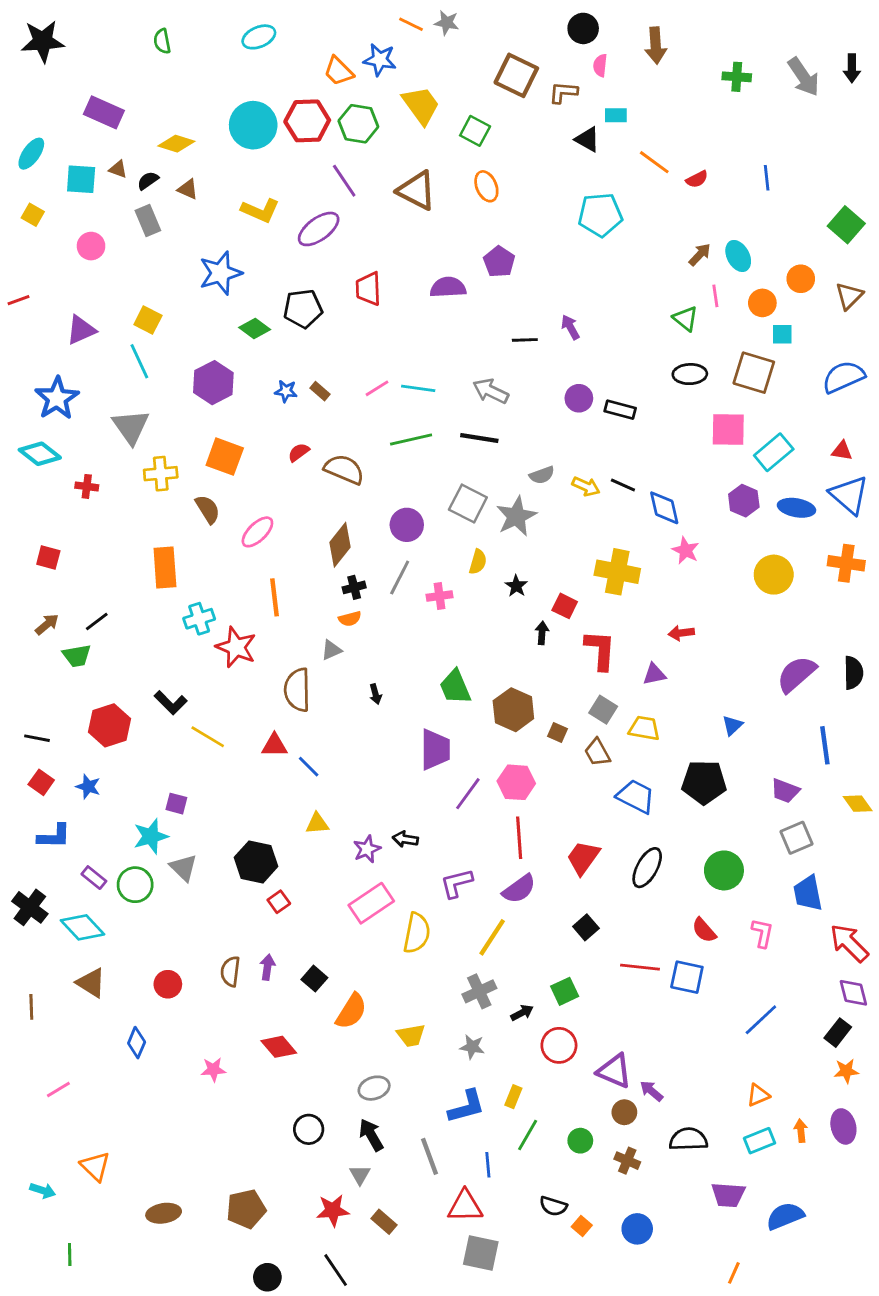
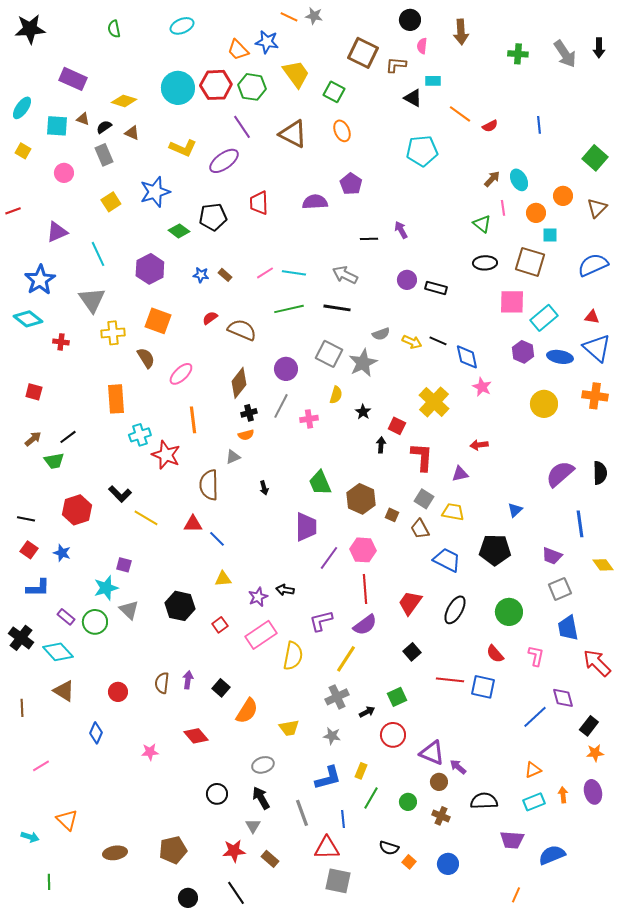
yellow square: (148, 320) -> (111, 202), moved, turned 30
yellow cross: (617, 572) -> (434, 402), turned 32
red square: (279, 902) -> (220, 625), moved
purple diamond: (853, 993) -> (563, 698), moved

